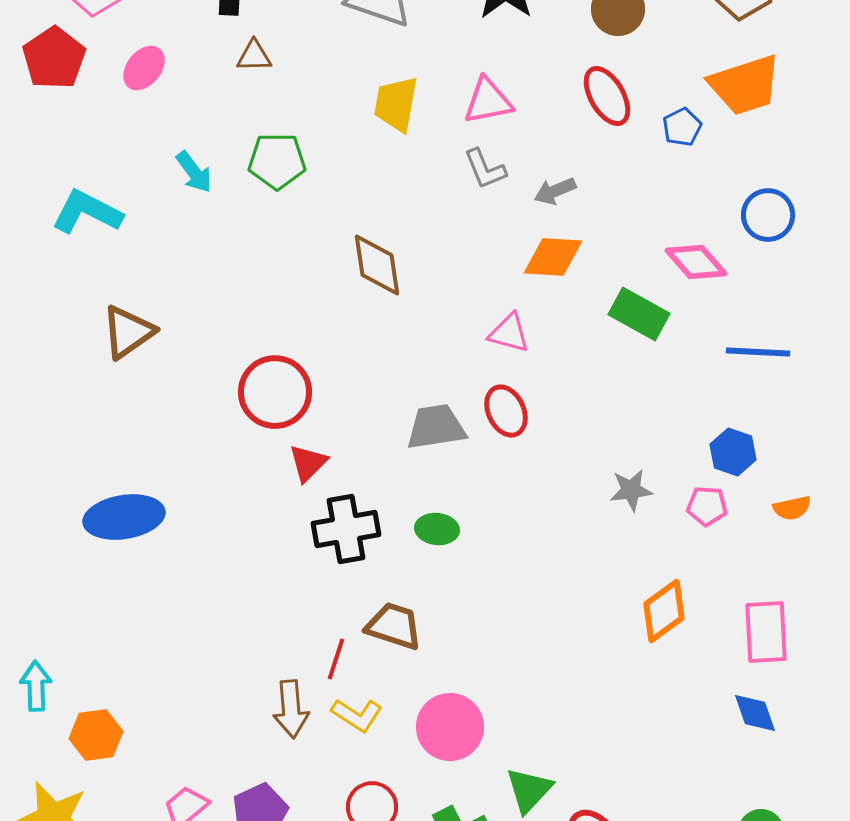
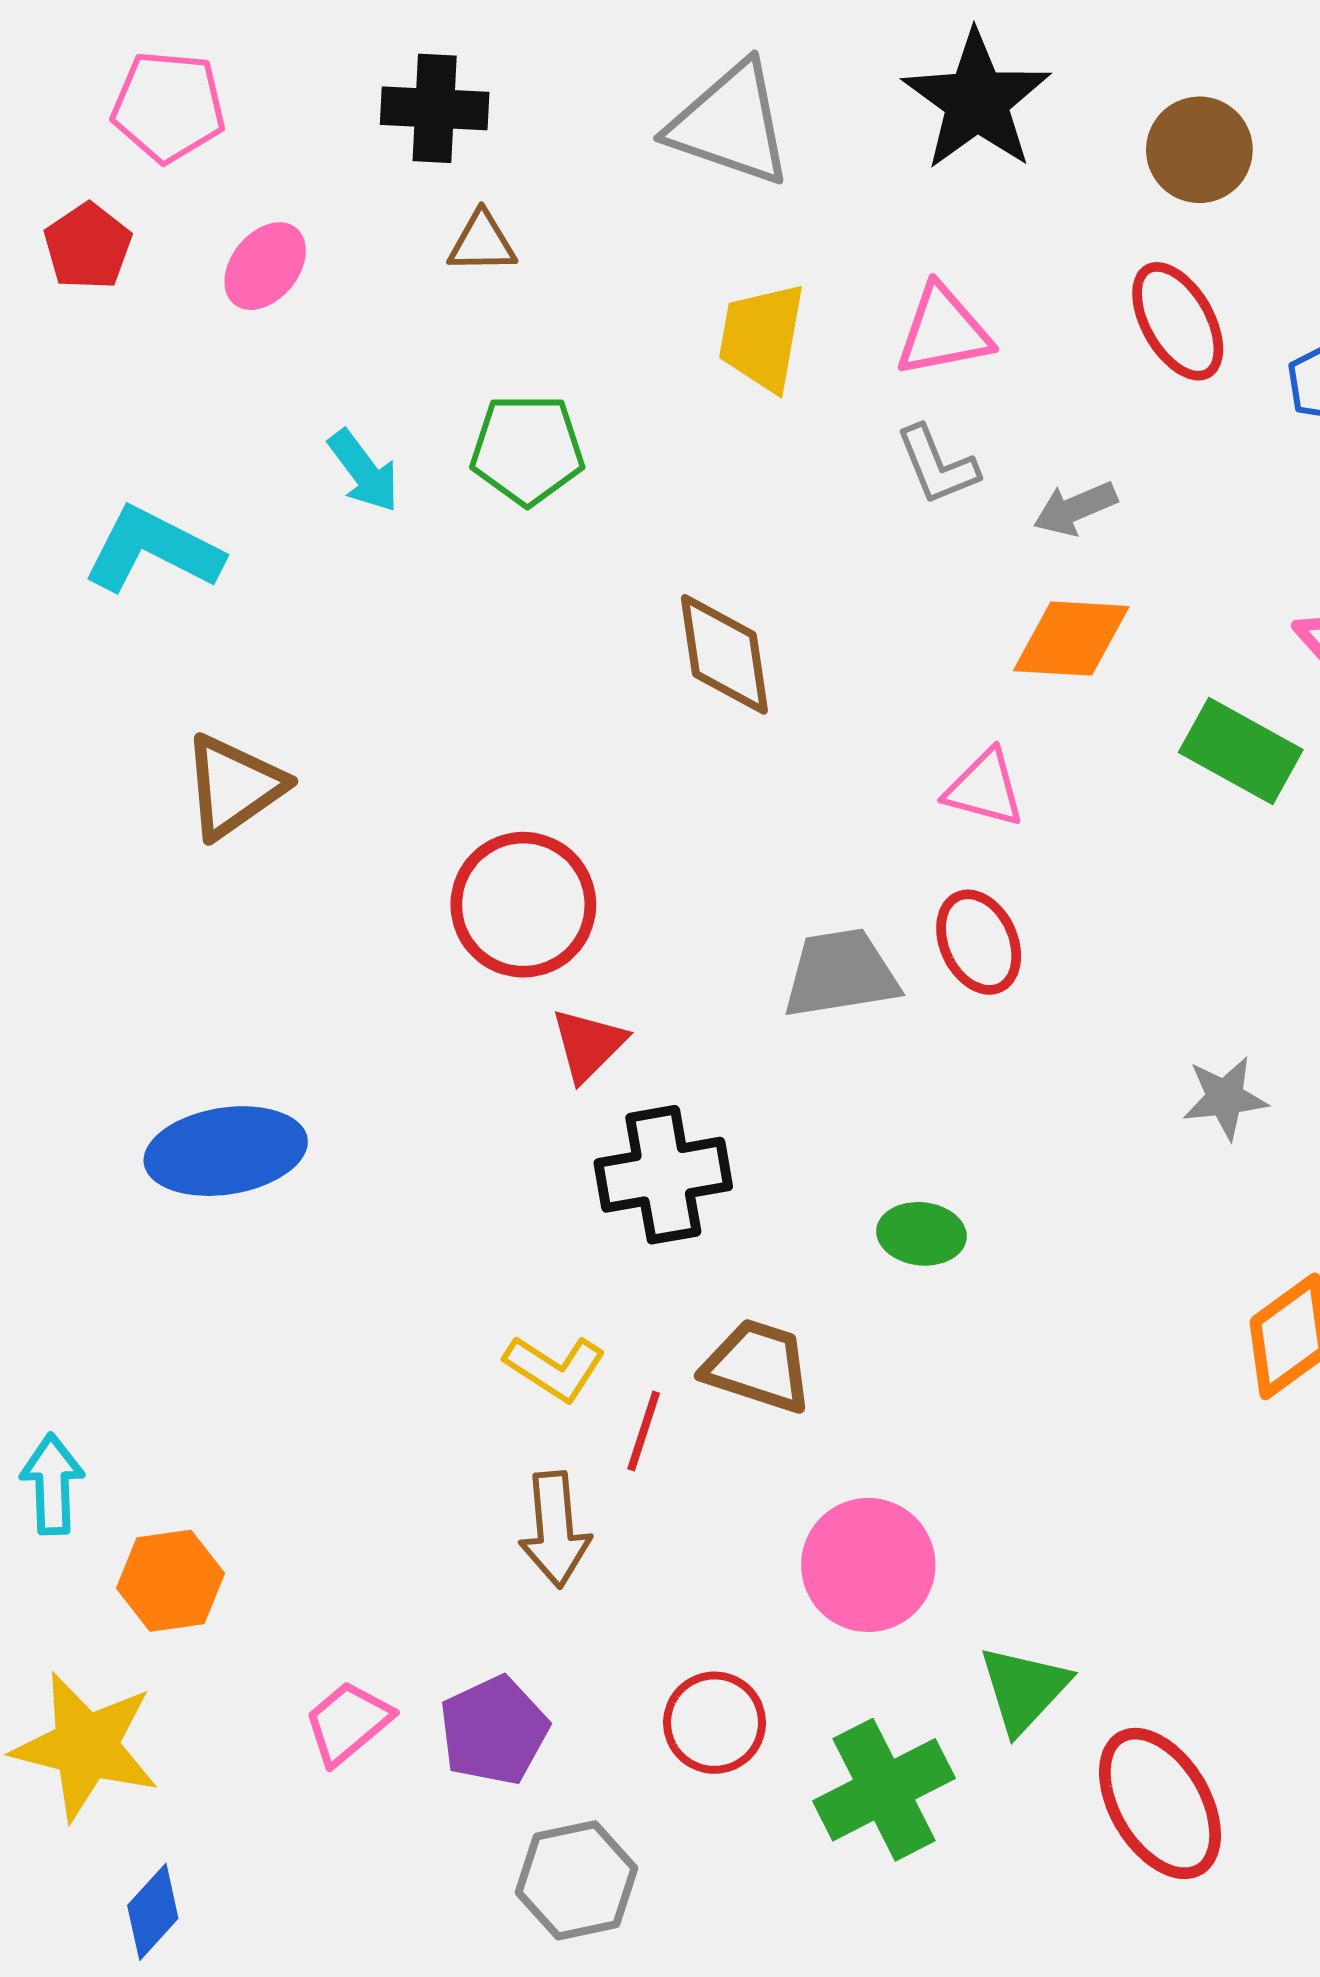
red pentagon: (54, 58) -> (88, 246), size x0.7
green ellipse: (437, 529) -> (921, 1234), moved
yellow L-shape: (357, 715) -> (555, 1368), moved

